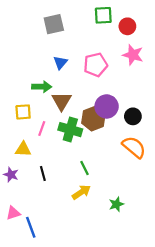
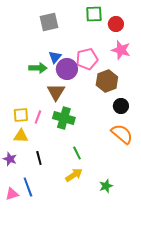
green arrow: (42, 87) -> (38, 68), moved
purple circle: (107, 106) -> (67, 69), moved
yellow square: (23, 112) -> (21, 115), moved
brown hexagon: (93, 119) -> (107, 81), moved
blue line: (31, 227) -> (28, 187), moved

